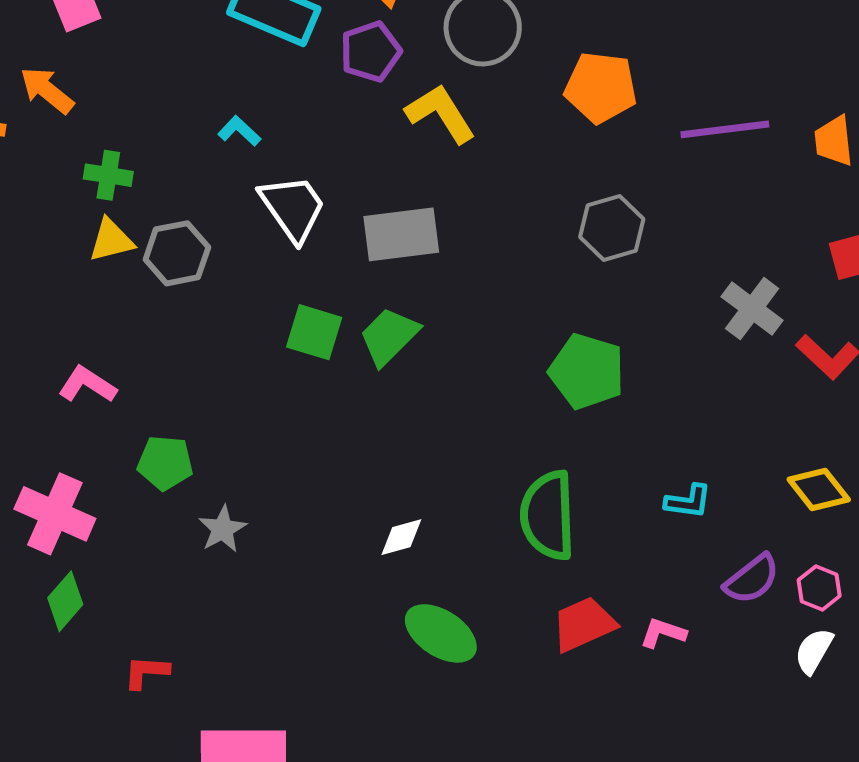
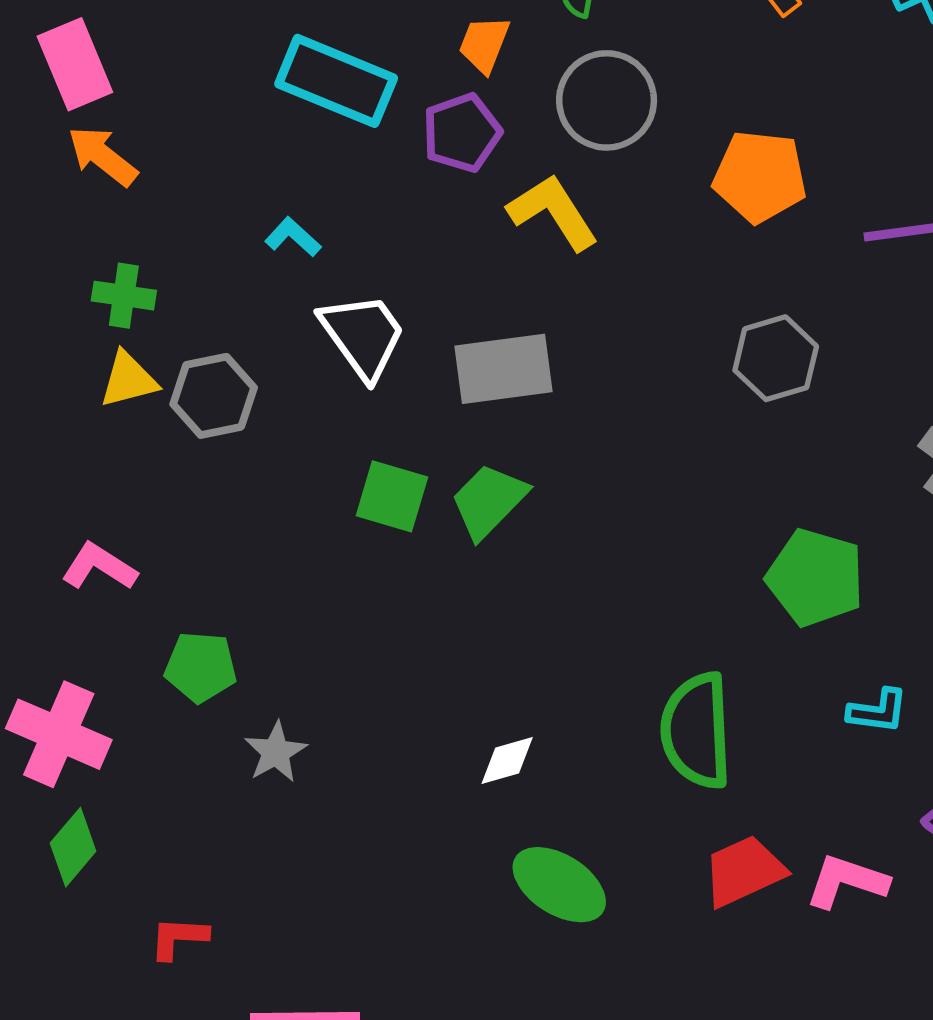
orange arrow: (47, 90) -> (103, 156), moved
green pentagon: (587, 371) -> (815, 578), moved
pink L-shape: (663, 633) -> (847, 881), size x1.4

